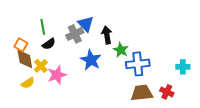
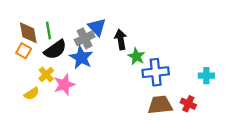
black semicircle: (49, 44) -> (55, 50), size x1.5
brown diamond: (25, 59) -> (28, 33), moved
blue star: (91, 60) -> (81, 58), moved

